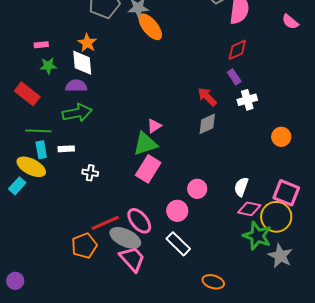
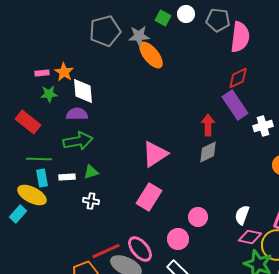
orange star: (87, 43) -> (64, 72), moved
purple rectangle: (234, 77) -> (235, 105), size x1.8
red arrow: (207, 97) -> (208, 125), turned 45
white cross: (247, 100) -> (263, 126), moved
pink triangle: (154, 126) -> (155, 154), size x1.8
green triangle: (145, 144) -> (91, 172), moved, size x0.6

